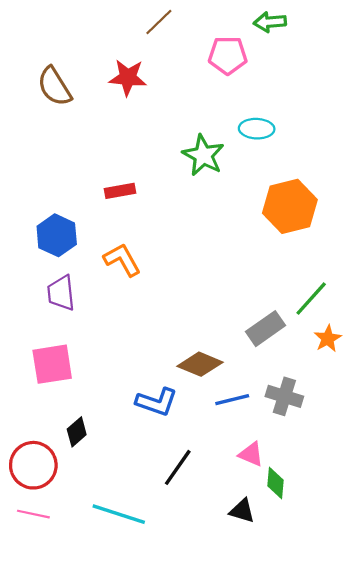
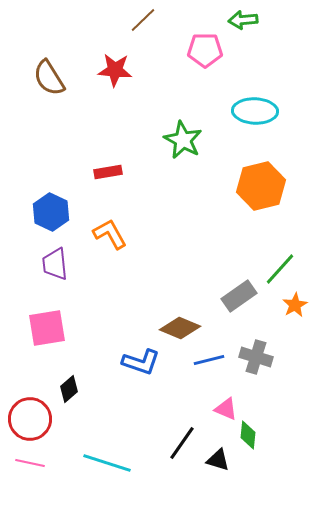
cyan ellipse: (257, 129) -> (255, 111), moved, size x1.4
black line: (178, 467) -> (182, 443), moved

